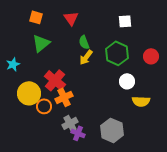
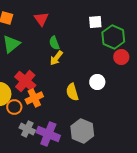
green hexagon: (117, 53) -> (113, 37), moved
yellow semicircle: (141, 101) -> (72, 92), moved, turned 72
gray cross: (70, 123) -> (27, 129), moved, turned -35
purple cross: (78, 133) -> (48, 134), size x1.6

